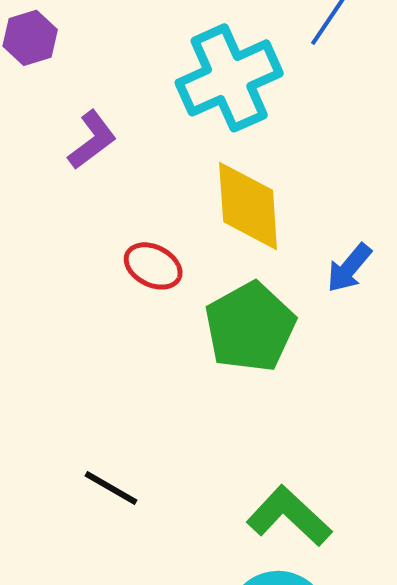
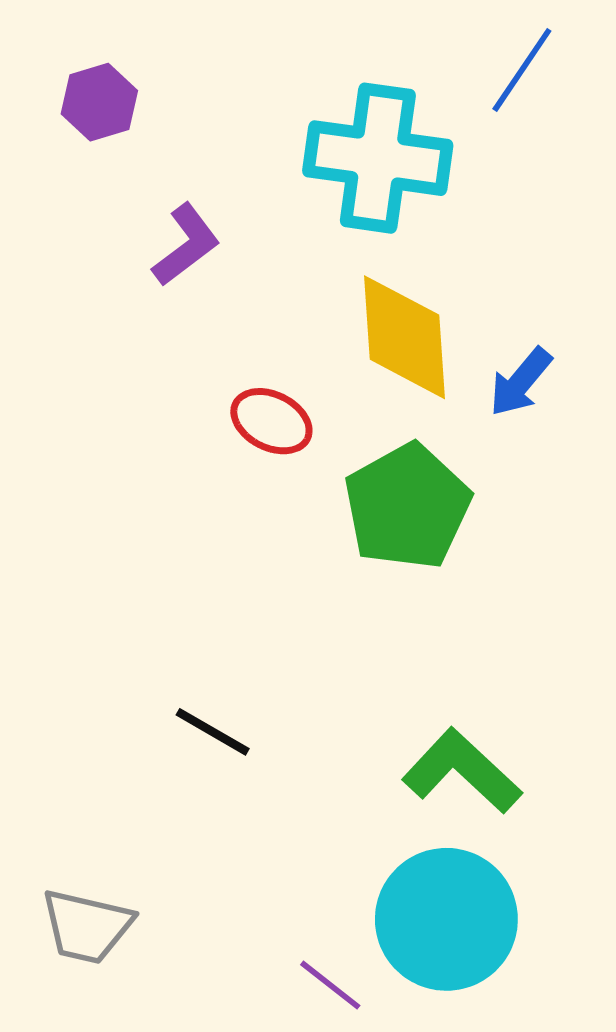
cyan cross: (229, 78) -> (378, 158), turned 32
blue arrow: (349, 268) -> (521, 382), moved

